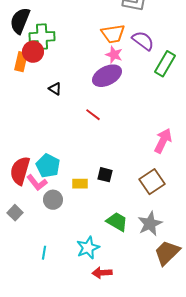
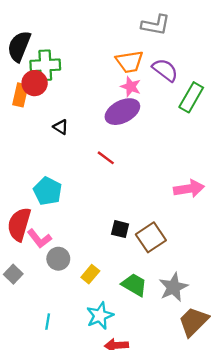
pink arrow: (163, 141) -> (189, 189), turned 55
cyan pentagon: (48, 166) -> (48, 191), moved
brown square: (152, 182) -> (151, 237), moved
yellow rectangle: (80, 184) -> (90, 274), moved, turned -49

